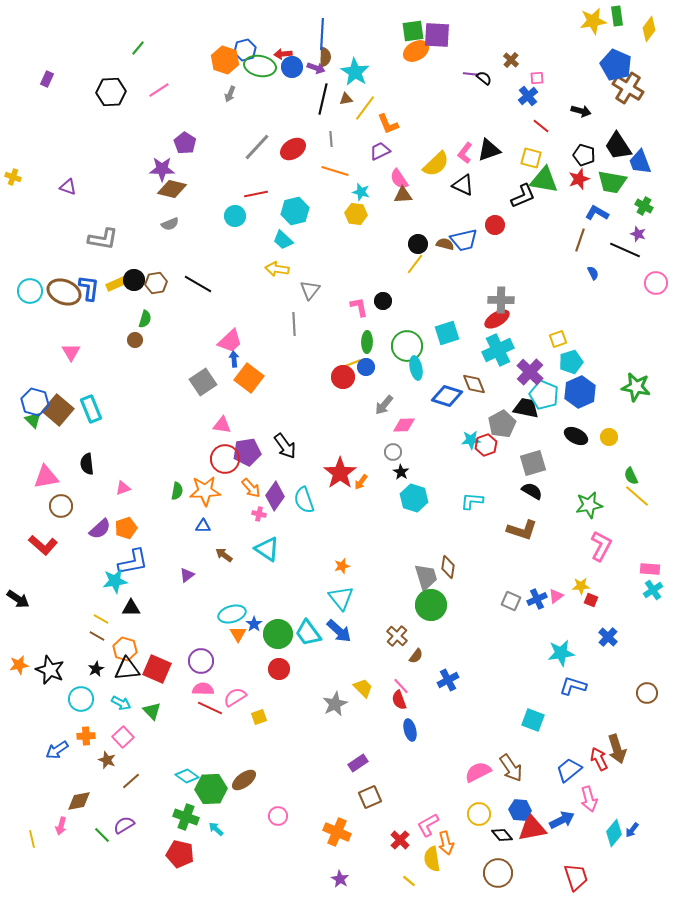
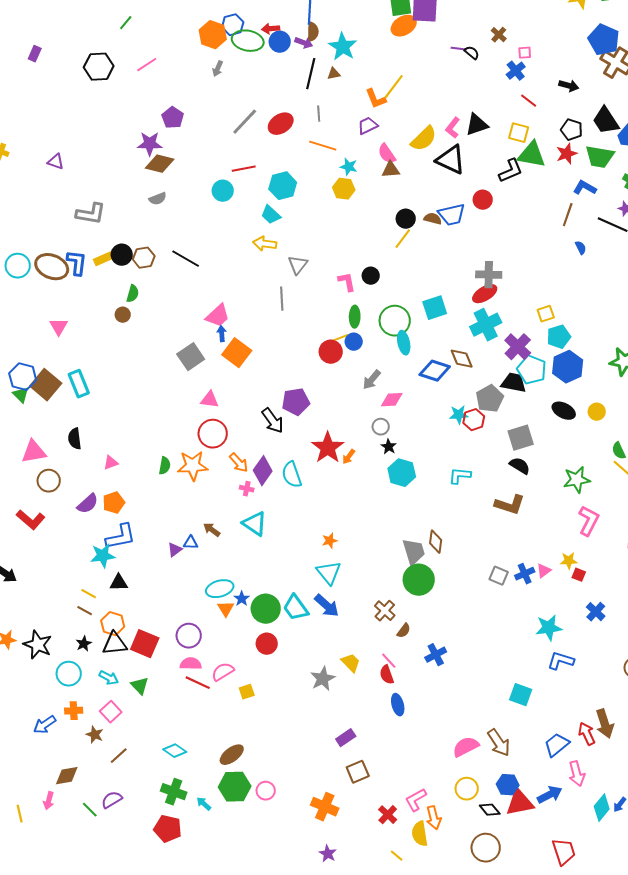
yellow line: (365, 108) -> (394, 87), moved
black triangle: (463, 185) -> (451, 160), size x1.4
purple pentagon: (247, 452) -> (296, 402), moved
blue triangle: (203, 526) -> (191, 543), moved
green hexagon: (211, 789) -> (235, 787), moved

